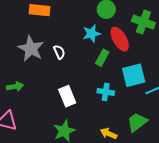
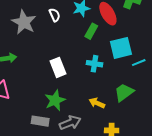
white semicircle: (59, 52) -> (55, 15), moved

